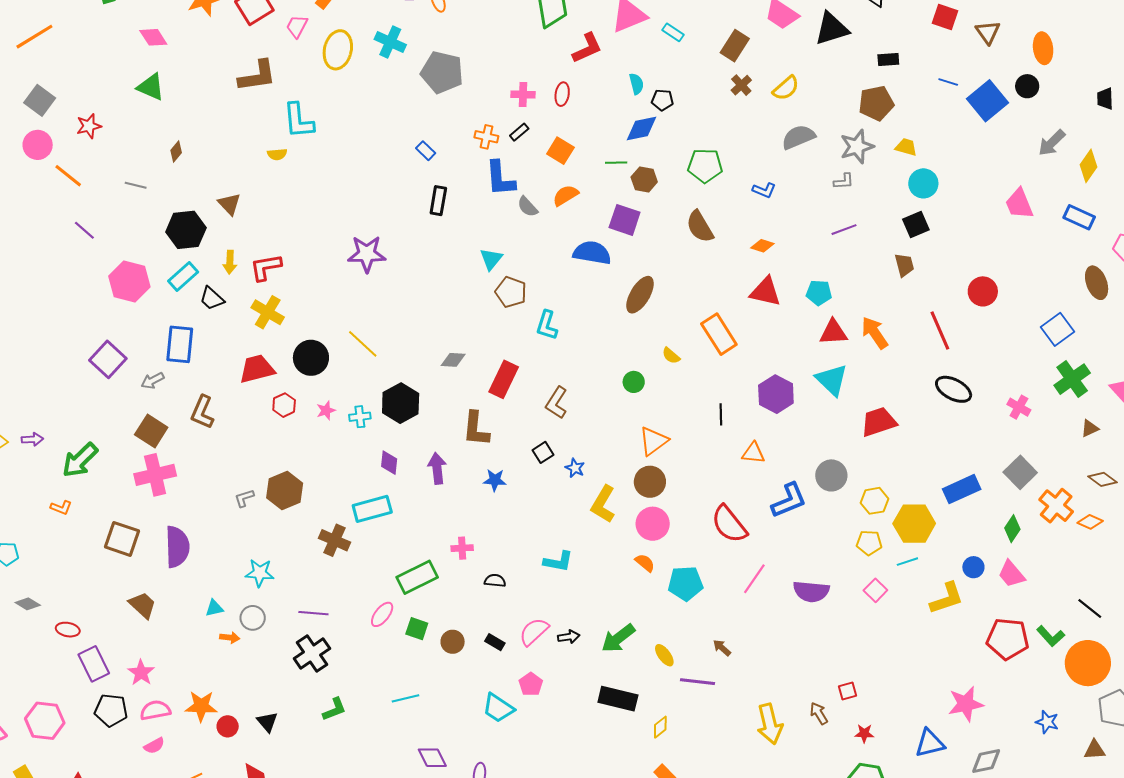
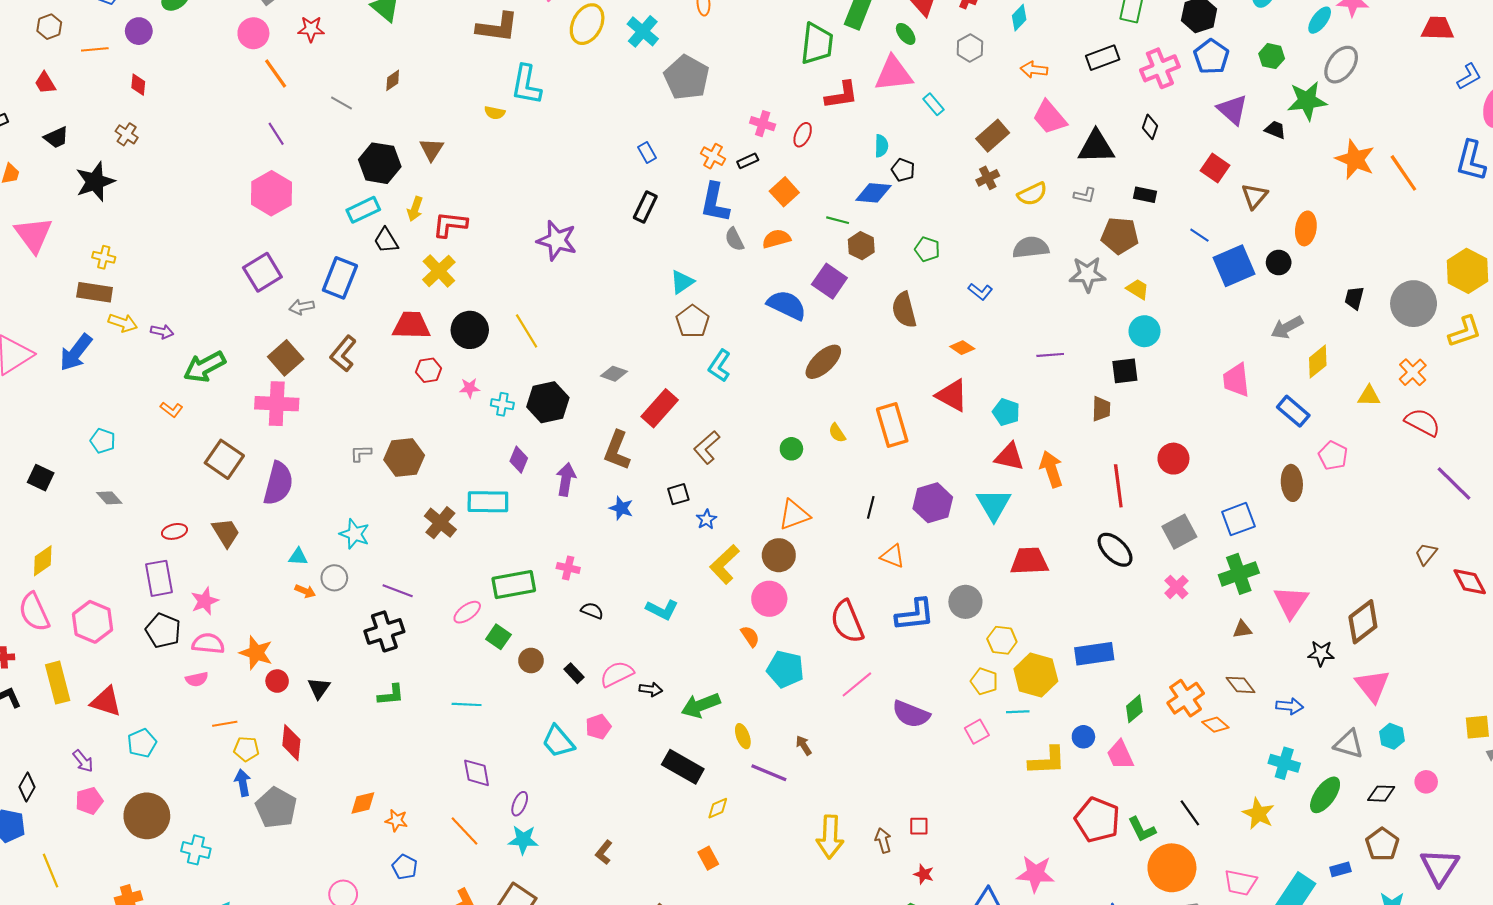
green pentagon: (705, 166) -> (927, 249), size x0.7
gray L-shape: (844, 181) -> (1085, 195), moved
pink hexagon: (129, 282) -> (271, 193), moved
gray square: (1020, 472) -> (1179, 532), moved
red ellipse: (68, 630) -> (174, 531), moved, turned -40

